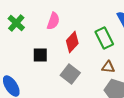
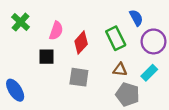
pink semicircle: (53, 21) -> (56, 31), moved
gray square: (70, 74) -> (79, 77), turned -30

